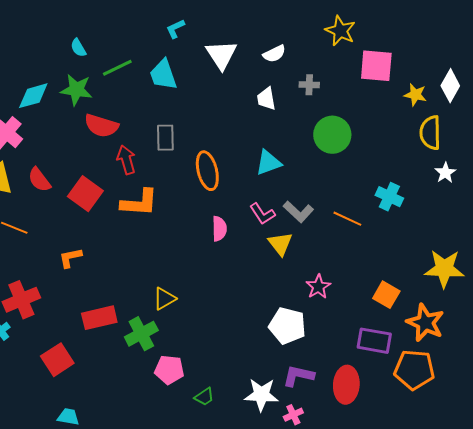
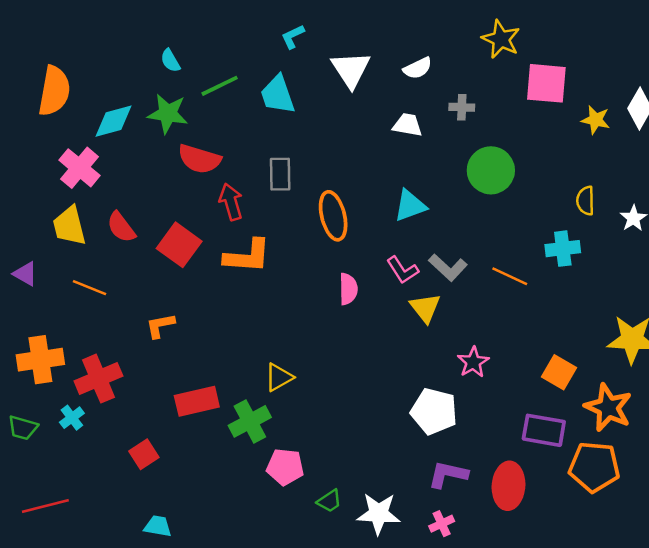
white trapezoid: (266, 99) -> (408, 125), turned 110
yellow semicircle: (430, 133) -> (585, 201), moved, size x0.7
cyan cross: (389, 197) -> (563, 249), turned -32
red square: (57, 360) -> (144, 454), size x0.7
white star: (261, 395) -> (379, 514), moved

